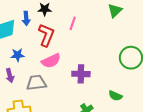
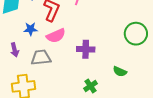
blue star: (18, 55) -> (31, 29), moved

